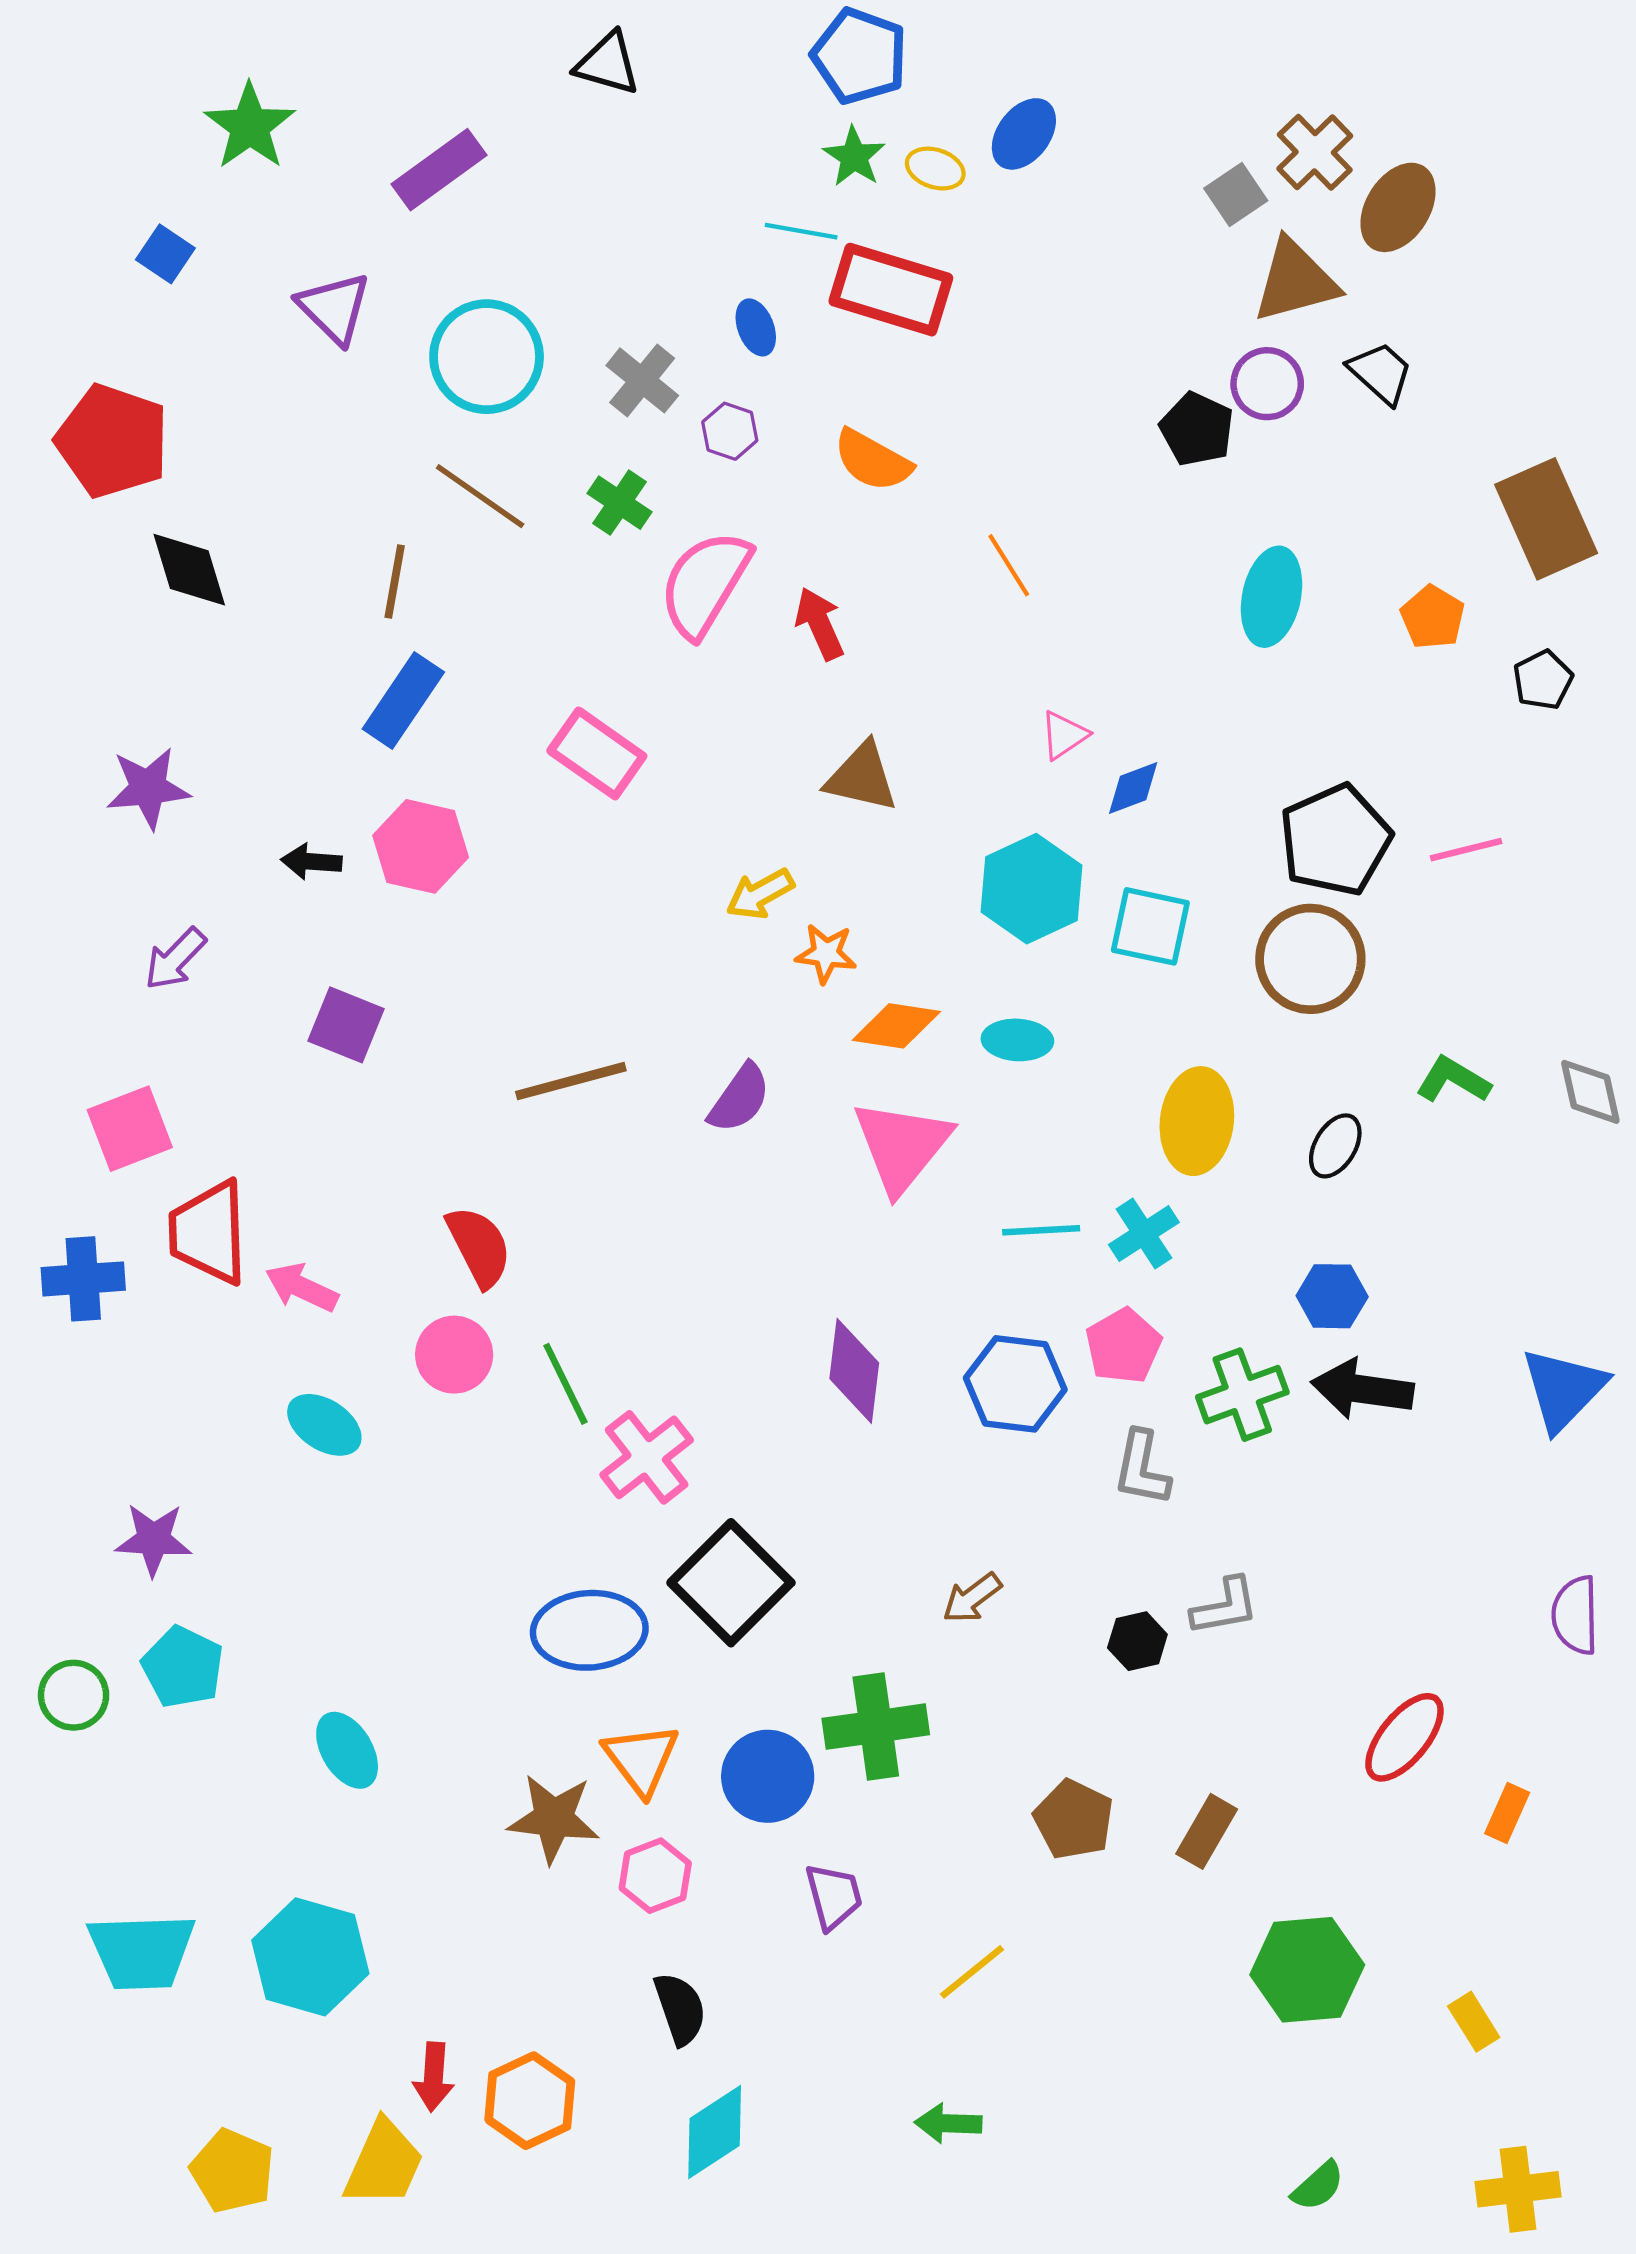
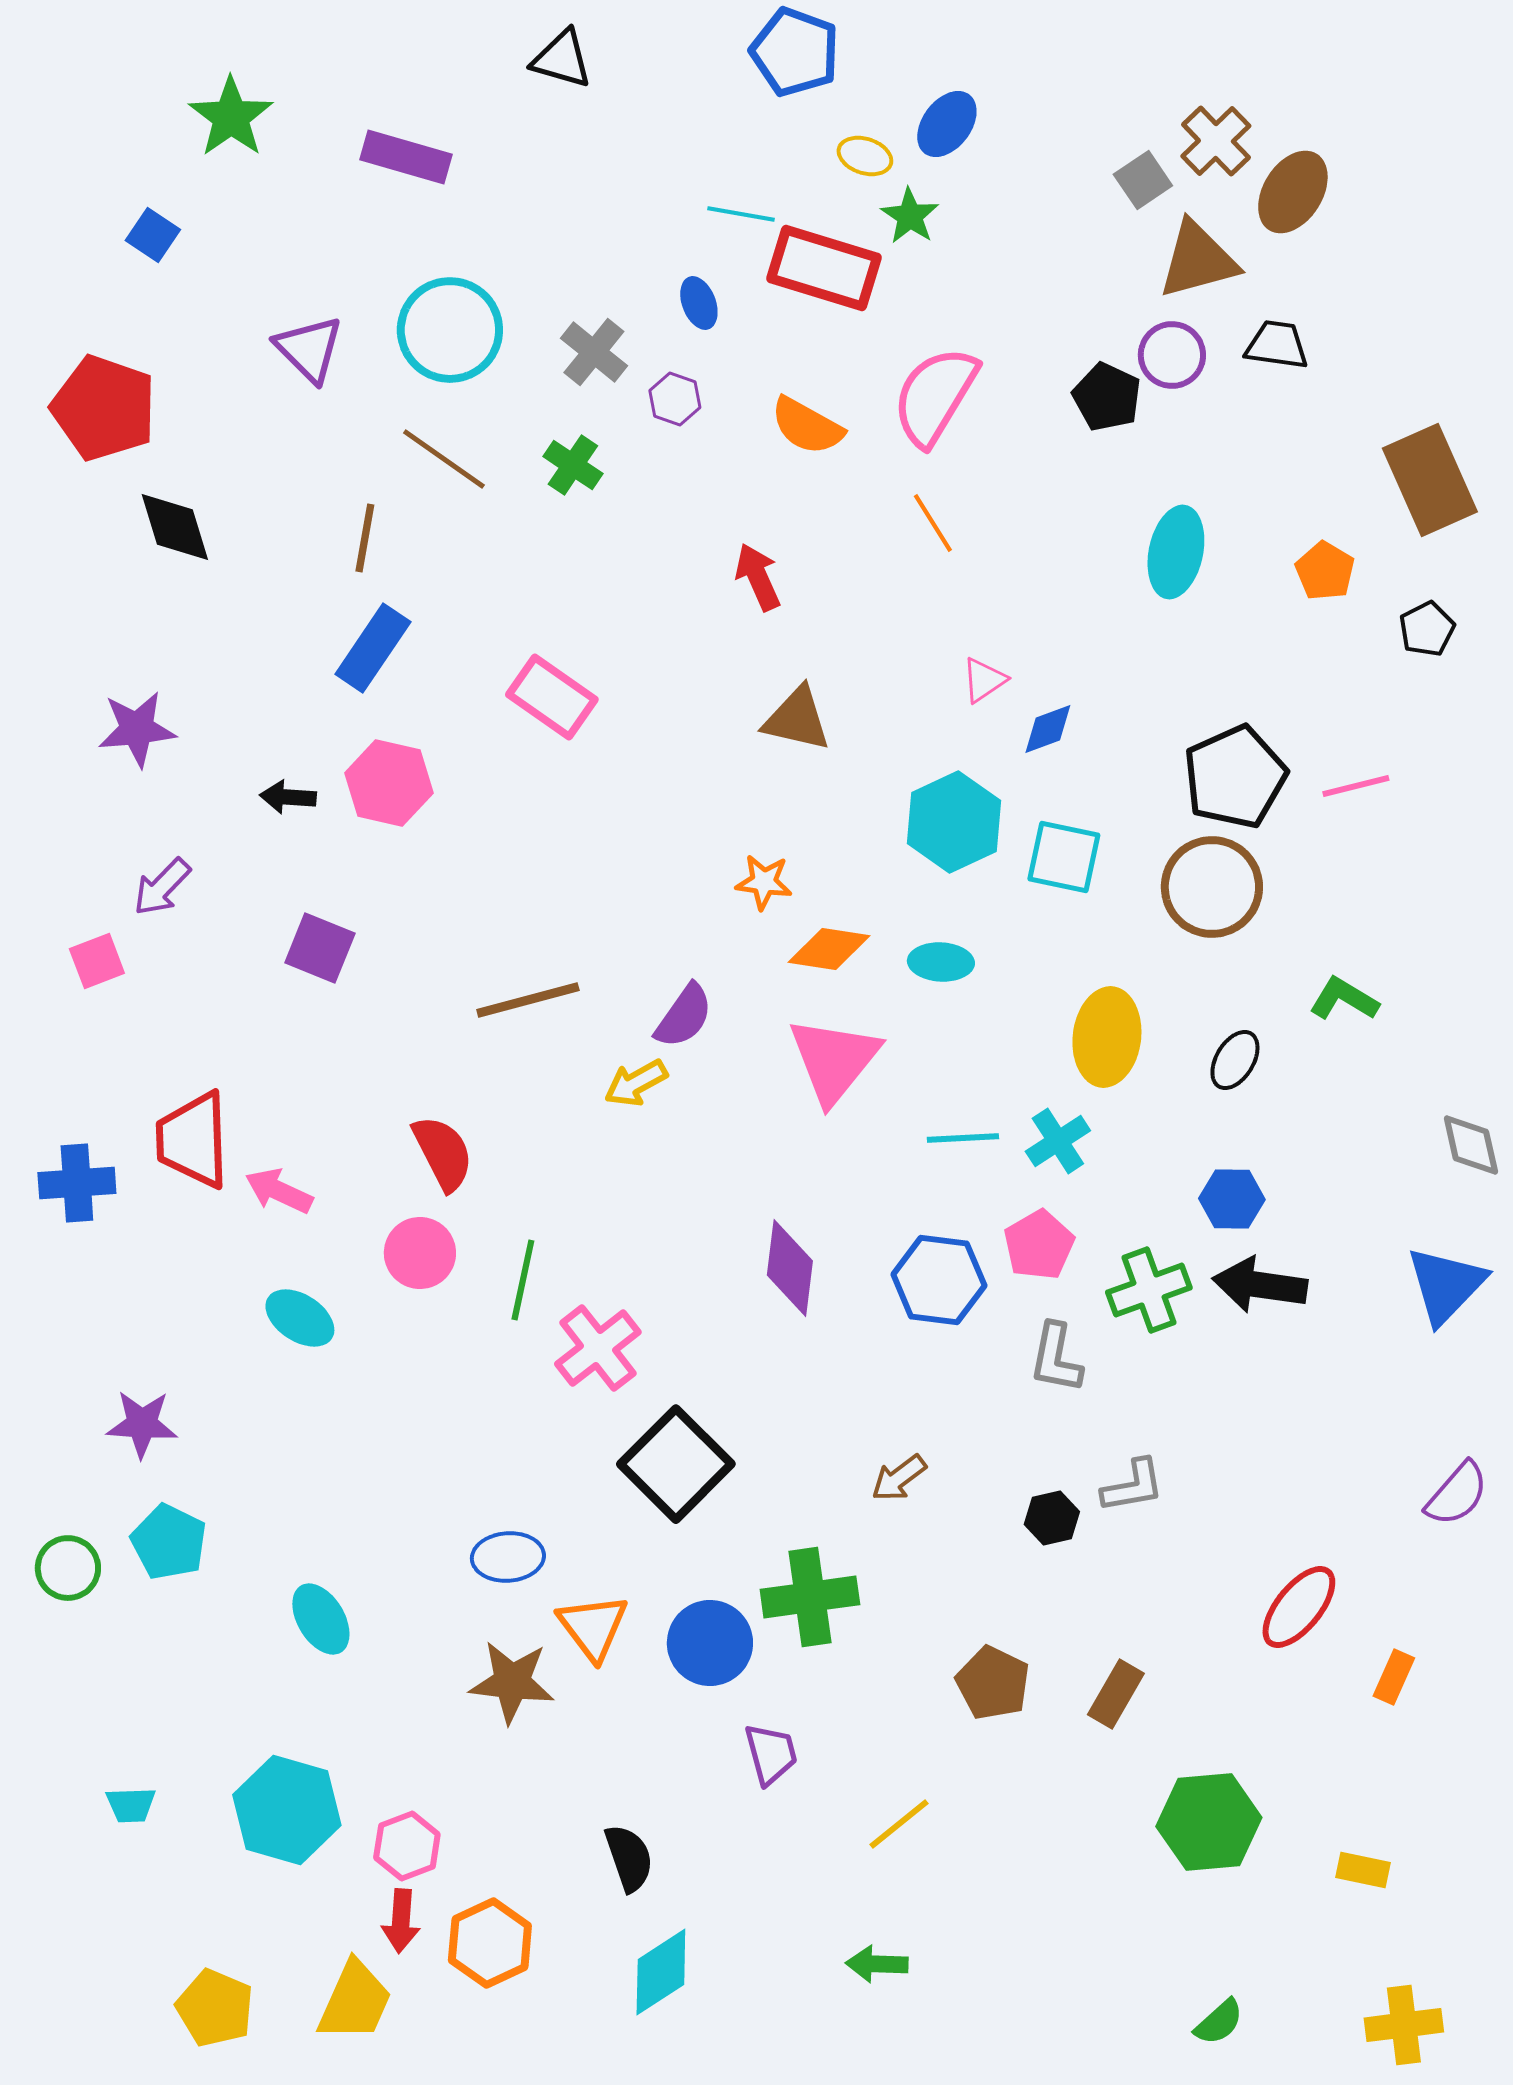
green star: (854, 157) -> (910, 216), moved
purple rectangle: (439, 170) -> (406, 157), turned 52
purple triangle: (334, 308) -> (309, 349), moved
black trapezoid: (1381, 373) -> (1277, 345), turned -34
pink semicircle: (705, 584) -> (935, 396), moved
yellow arrow: (760, 894) -> (636, 1083), moved
gray diamond: (1590, 1092) -> (1471, 1145), moved
pink square: (130, 1129) -> (97, 961), moved, size x0.7
green line: (565, 1384) -> (523, 1280), turned 38
purple semicircle: (1575, 1615) -> (1457, 1494), turned -138
blue ellipse: (589, 1630) -> (508, 1557), moved, size x0.7
pink hexagon: (655, 1876) -> (407, 1846), moved
cyan trapezoid: (142, 1951) -> (131, 1805), size x0.5
yellow rectangle: (1474, 2022) -> (1363, 1870), turned -46

